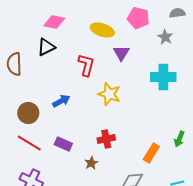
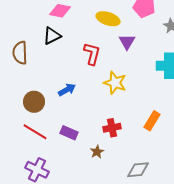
orange rectangle: (151, 153) -> (152, 121), moved

